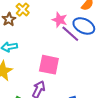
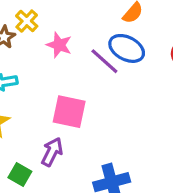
pink star: (60, 20) -> (59, 45), moved

